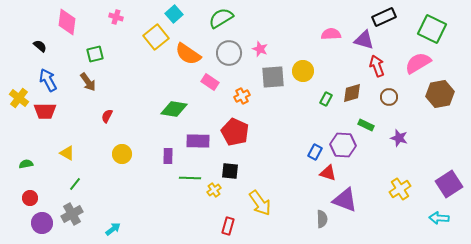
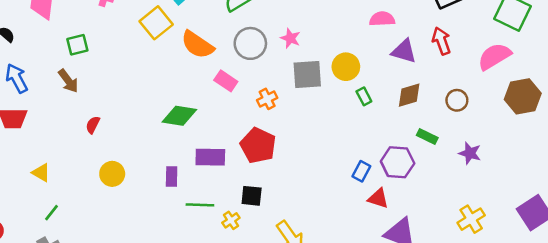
purple triangle: (364, 40) -> (404, 51), moved
red arrow: (377, 66) -> (441, 41), moved
green rectangle: (326, 99) -> (364, 96), moved, turned -56

